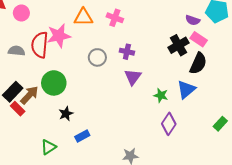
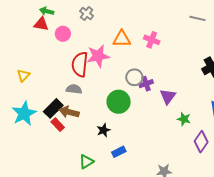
gray semicircle: (17, 51) -> (74, 89), moved
purple cross: (127, 52) -> (146, 84), moved, turned -32
green circle: (54, 83) -> (119, 102), moved
brown arrow: (29, 95) -> (69, 112), turned -120
green star: (161, 95) -> (184, 119), moved

